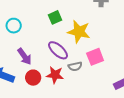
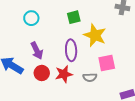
purple ellipse: (58, 50) -> (71, 50), turned 35
gray semicircle: (75, 66) -> (90, 77), moved
red star: (55, 75) -> (64, 74), turned -30

